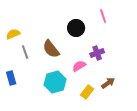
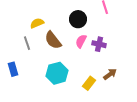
yellow semicircle: (13, 34) -> (37, 23), moved
purple cross: (97, 53) -> (99, 44), turned 32
pink semicircle: (79, 66) -> (81, 41), moved, turned -32

